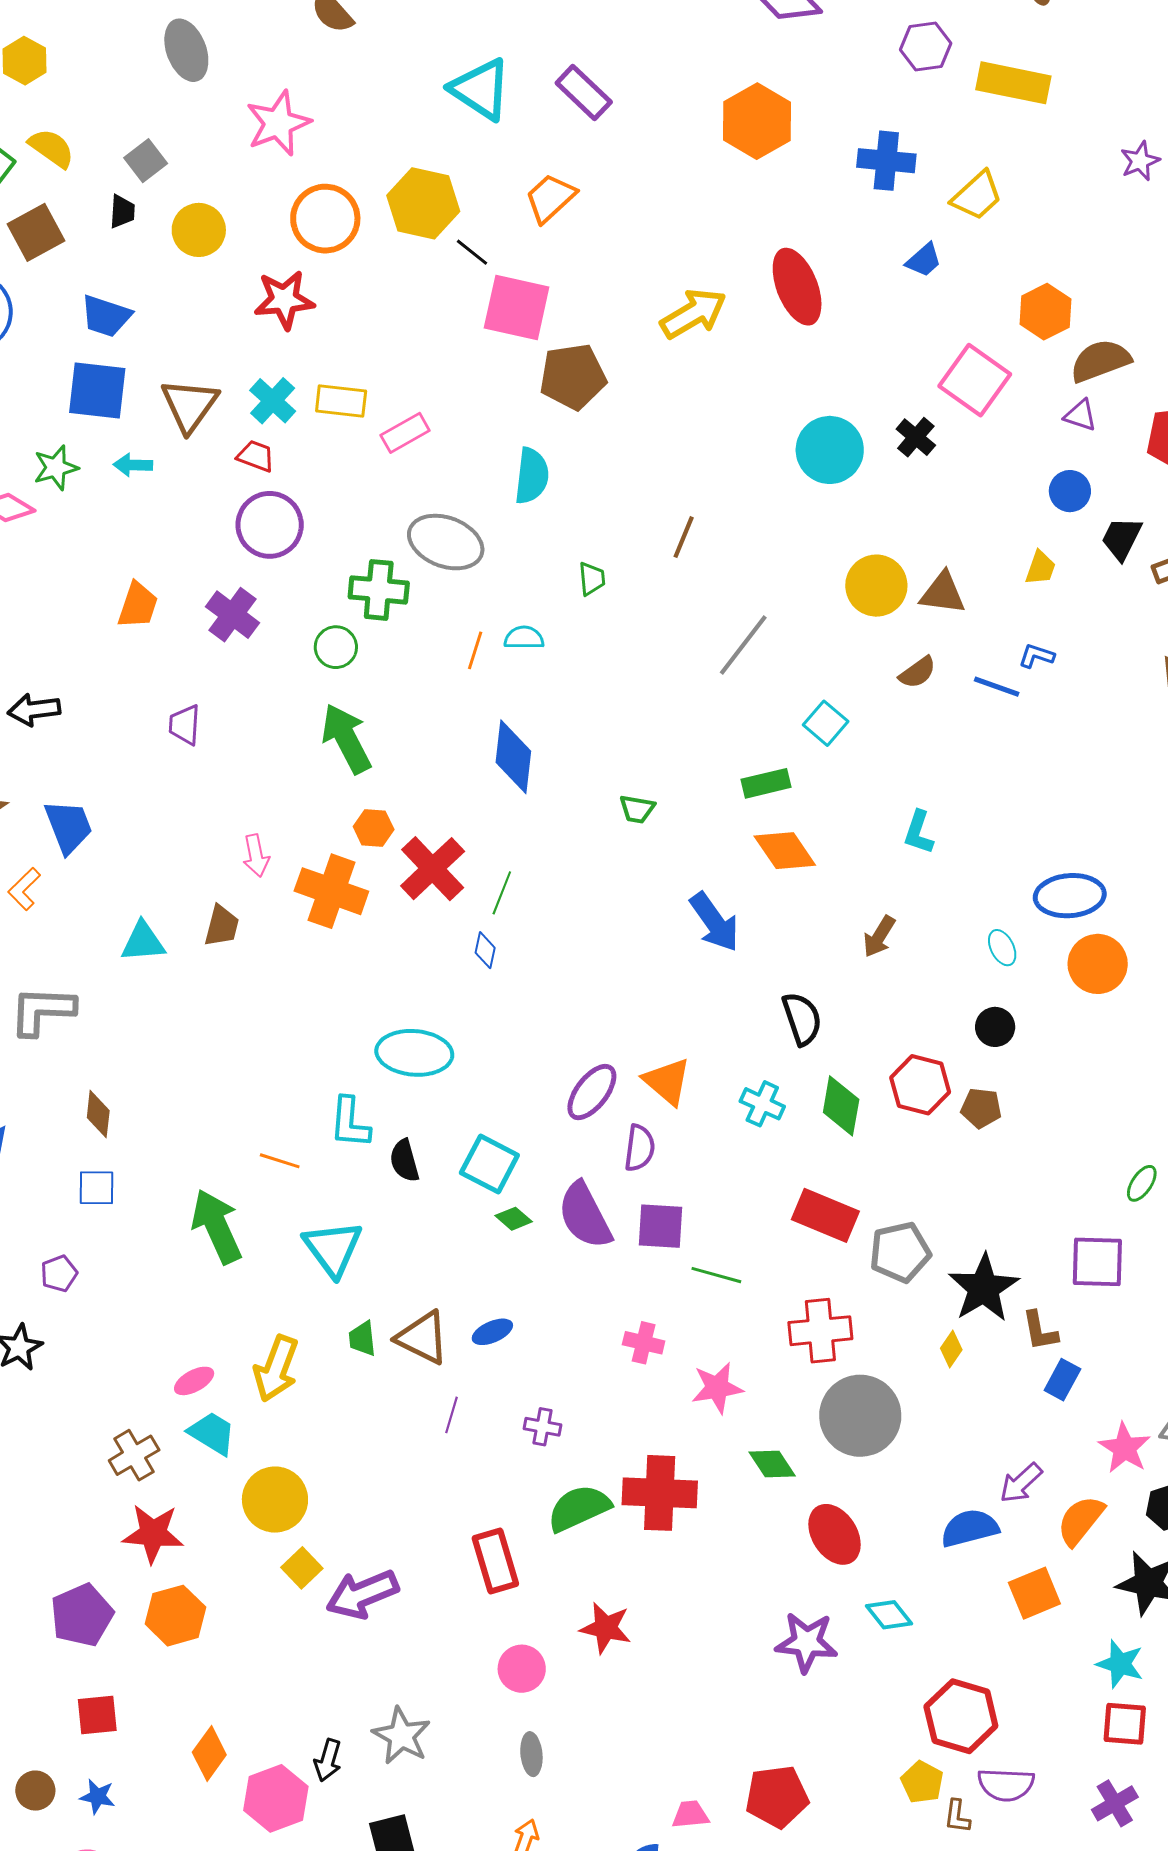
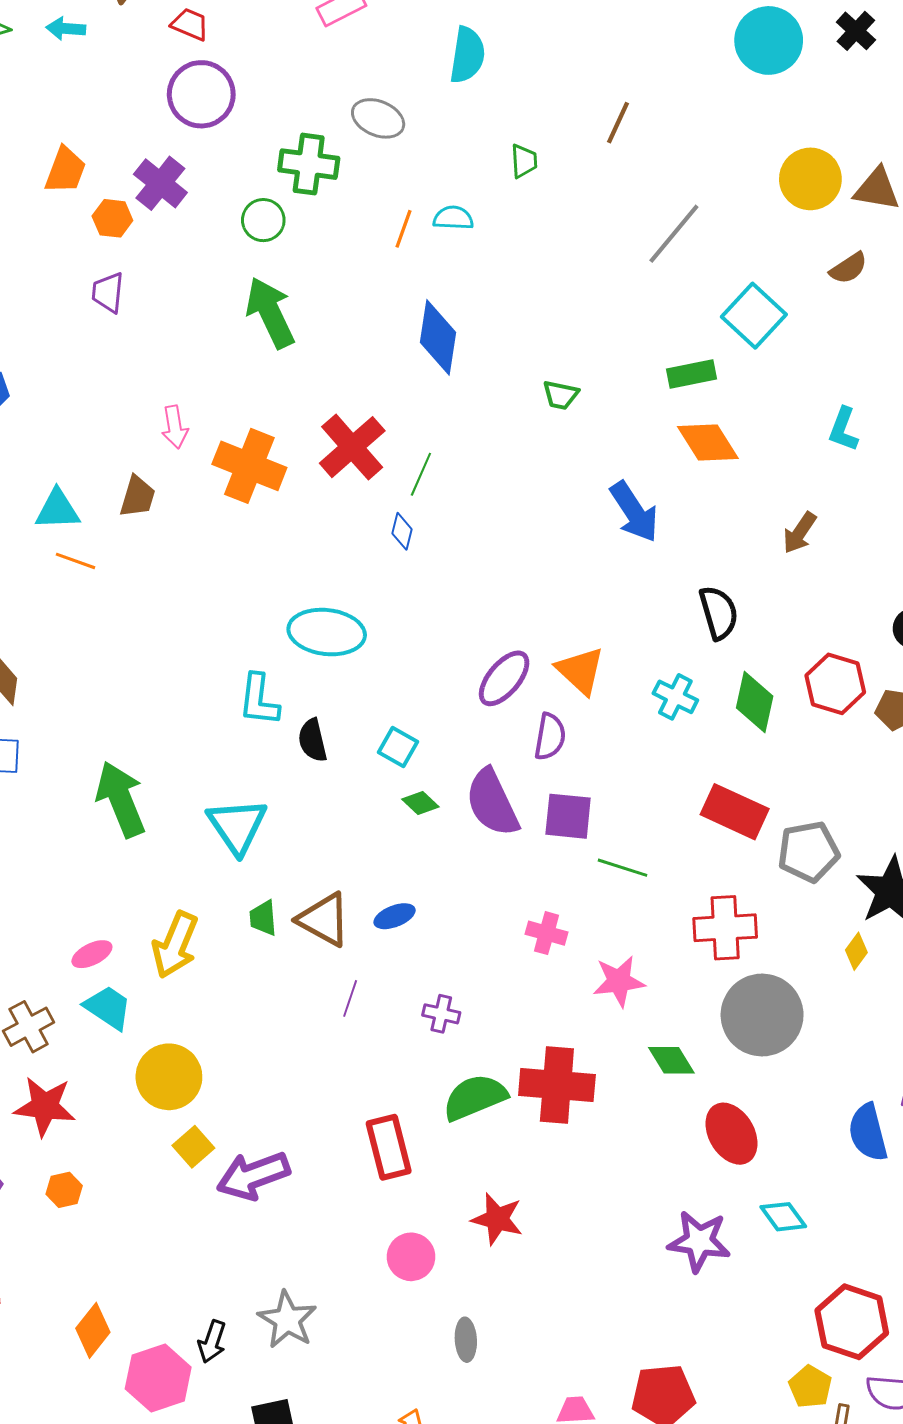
gray ellipse: (446, 542) -> (378, 118), size x0.7
cyan square: (826, 723) -> (754, 316), size x1.4
orange hexagon: (374, 828) -> (112, 218), moved
orange line: (280, 1161) -> (76, 561), moved
cyan square: (489, 1164) -> (398, 747), size x0.7
blue semicircle: (970, 1528) -> (868, 1132), turned -92
orange hexagon: (175, 1616) -> (64, 1190), size x0.6
gray ellipse: (531, 1754) -> (466, 1340), moved

